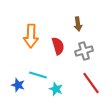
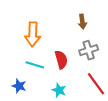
red semicircle: (58, 46) -> (61, 60), moved
cyan line: (38, 75) -> (35, 65), moved

